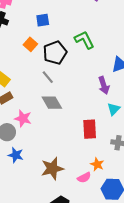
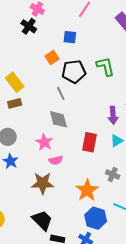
pink star: (23, 118) -> (44, 142), moved
red rectangle: (90, 129) -> (89, 142), moved
orange star: (97, 164) -> (87, 190), size x1.6
pink semicircle: (84, 178) -> (56, 160), moved

